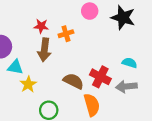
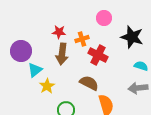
black star: (123, 18) -> (132, 37), moved
cyan triangle: (15, 67) -> (35, 70), turned -49
red cross: (100, 77) -> (98, 55), moved

